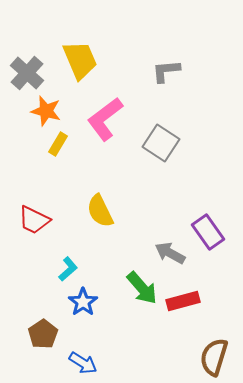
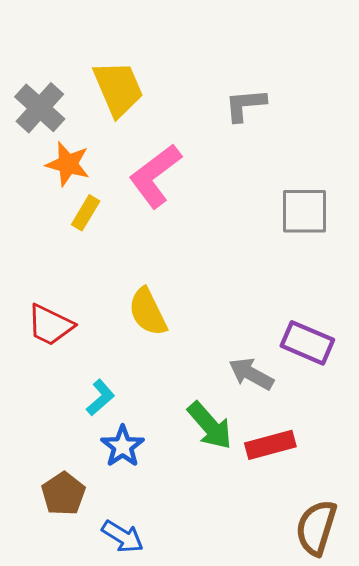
gray square: (161, 143) -> (304, 211), moved, turned -33
purple rectangle: (208, 232) -> (307, 343), turned -32

